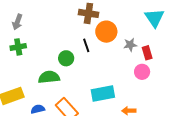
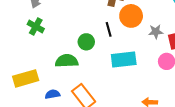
green cross: (18, 47) -> (36, 26), turned 35
cyan rectangle: (103, 94) -> (124, 60), moved

